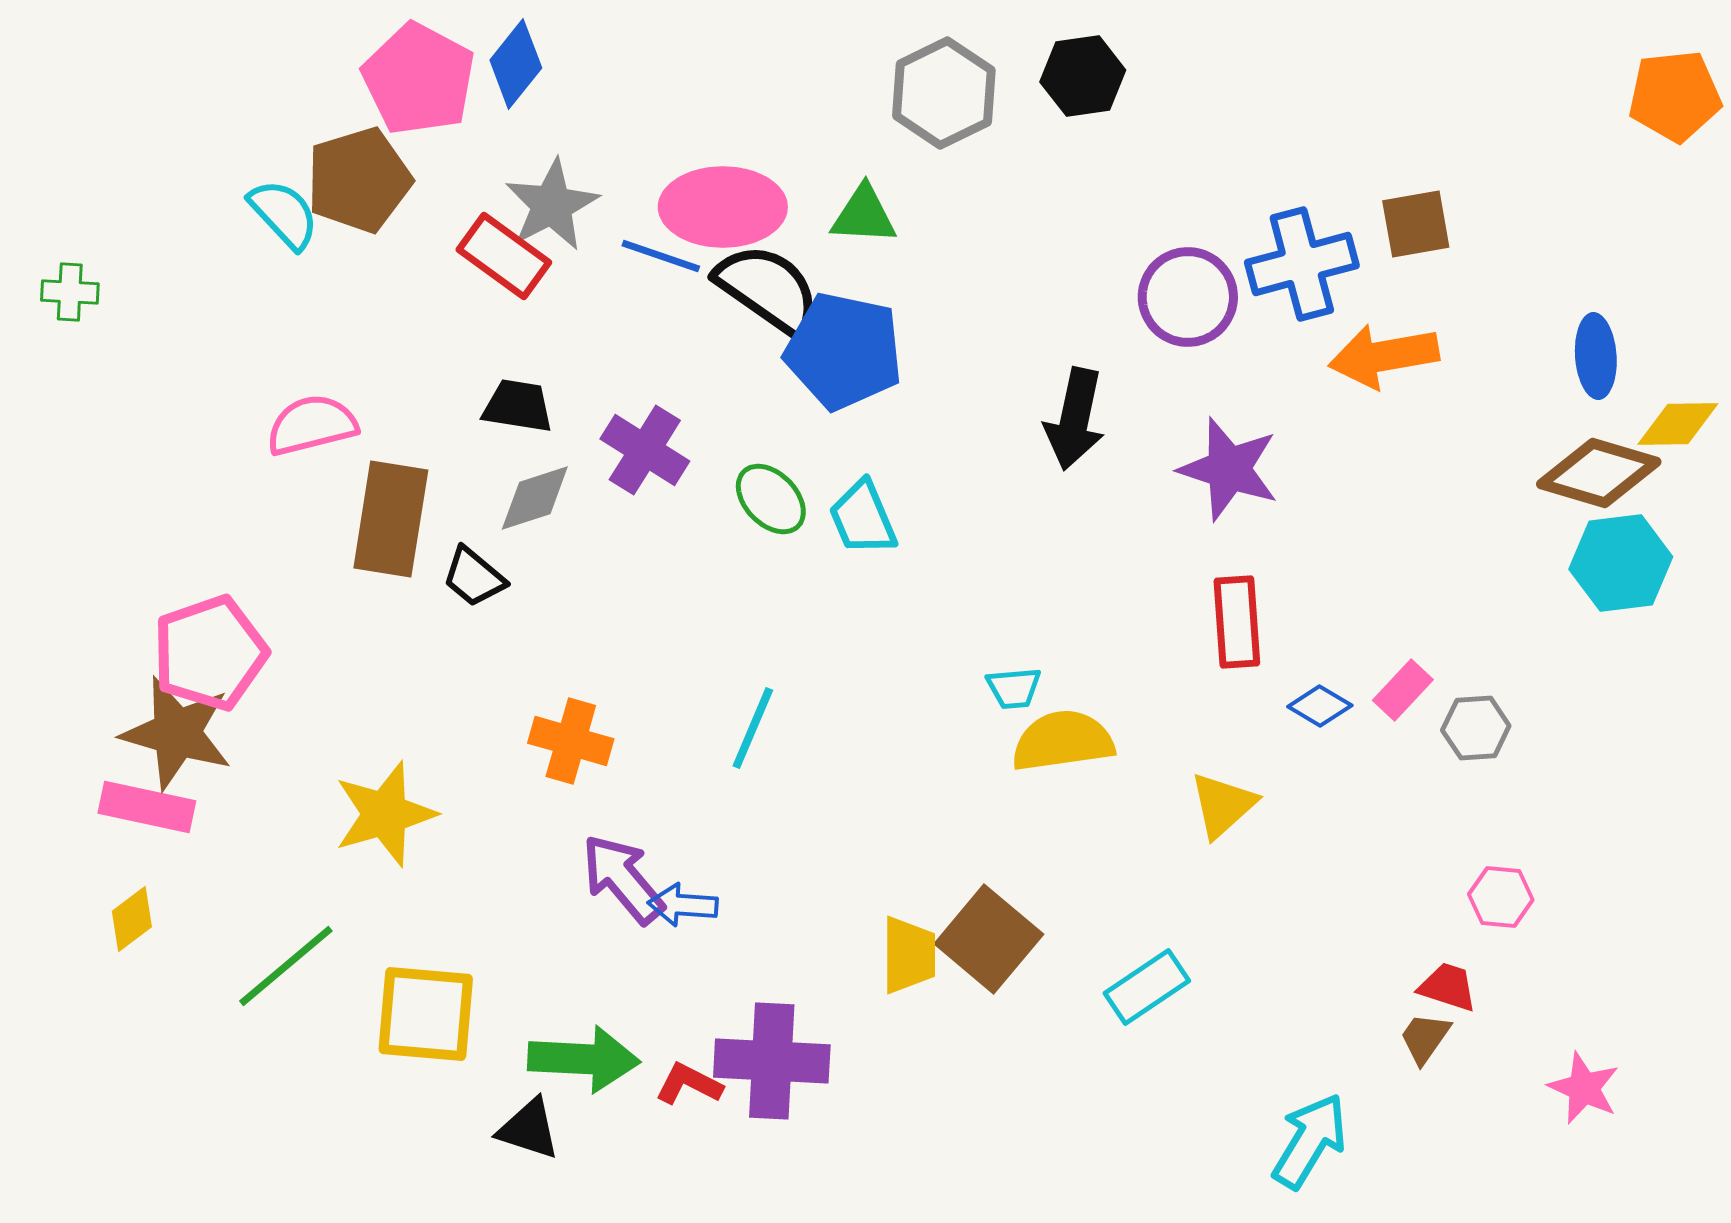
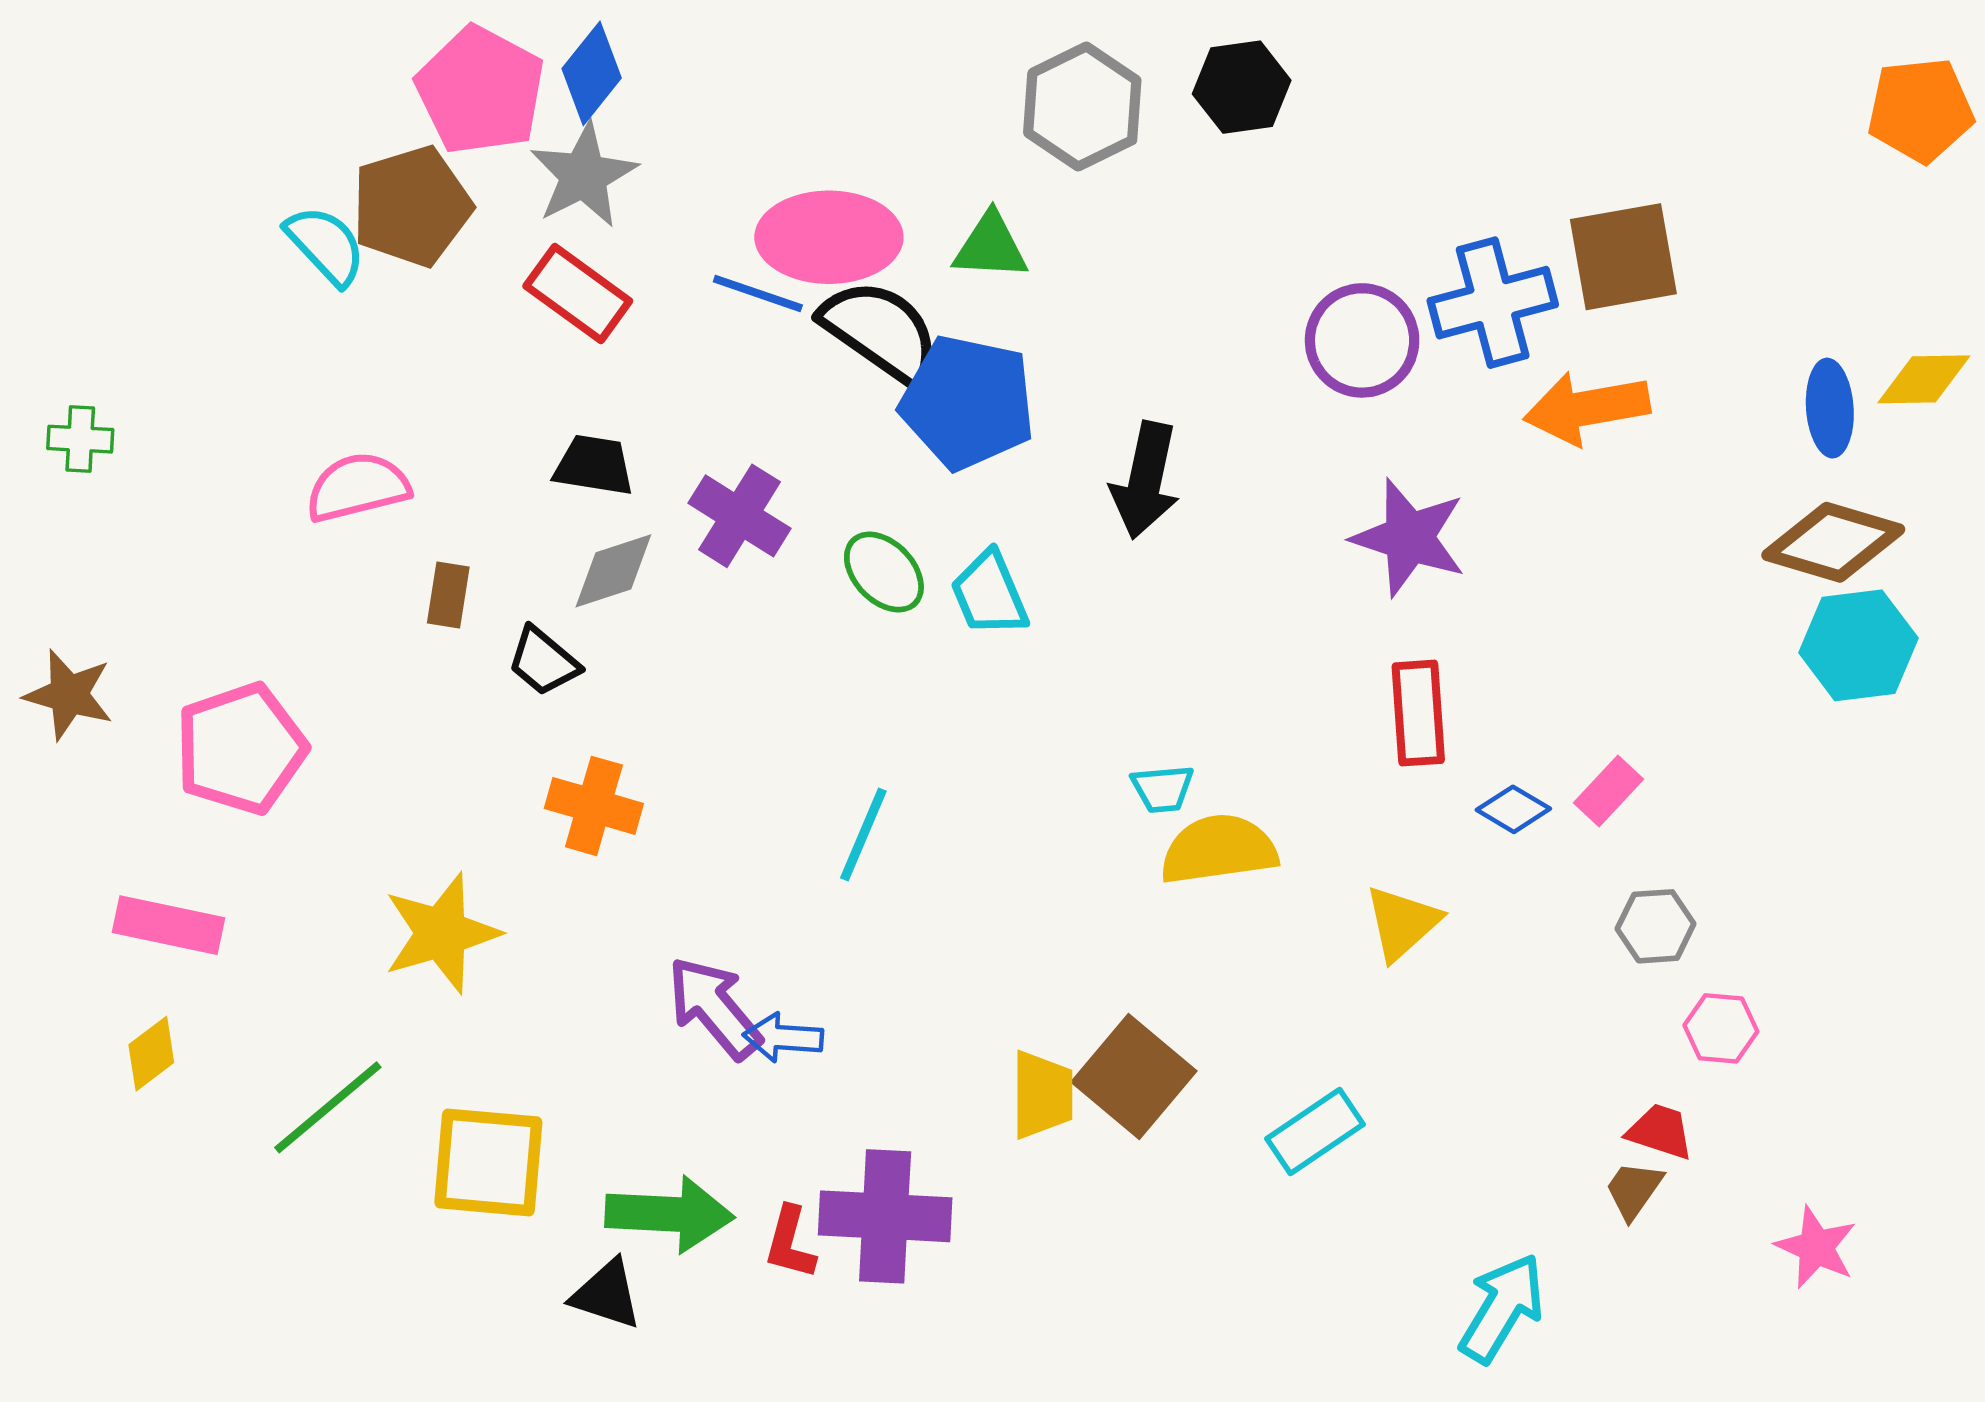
gray star: (552, 205) -> (584, 175), moved
brown square: (1416, 224) -> (1623, 257), size x1.4
green cross: (70, 292) -> (80, 439), moved
black arrow: (1075, 419) -> (1145, 480), moved
yellow diamond: (1678, 424) -> (1924, 379), moved
brown rectangle: (391, 519) -> (448, 595), size x0.5
gray hexagon: (1476, 728) -> (1656, 926), moved
brown star: (177, 733) -> (69, 695), moved, size x0.7
orange cross: (571, 741) -> (594, 806), moved
red L-shape: (689, 1084) -> (790, 1243), turned -102

